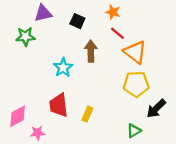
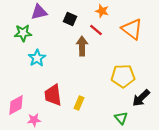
red line: (117, 33) -> (96, 30), moved
orange triangle: (135, 52) -> (132, 29), moved
cyan star: (63, 68) -> (37, 58), moved
green triangle: (134, 131) -> (121, 118), turned -40

